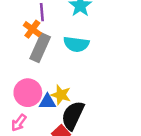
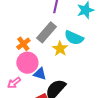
orange cross: (32, 29) -> (23, 44), moved
yellow star: (61, 95) -> (60, 49), moved

